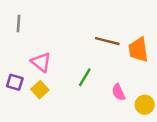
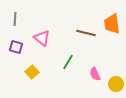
orange trapezoid: (138, 50) -> (112, 24), moved
pink triangle: (41, 62) -> (42, 38), moved
purple square: (15, 82) -> (16, 47), moved

